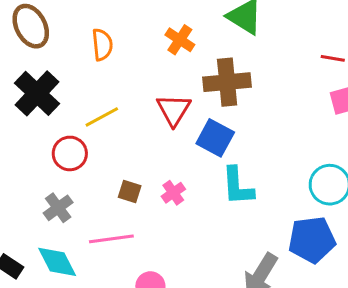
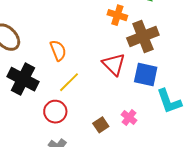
orange cross: (180, 40) -> (117, 15), moved
orange semicircle: (102, 45) -> (58, 50), moved
brown square: (130, 192) -> (101, 125), turned -35

